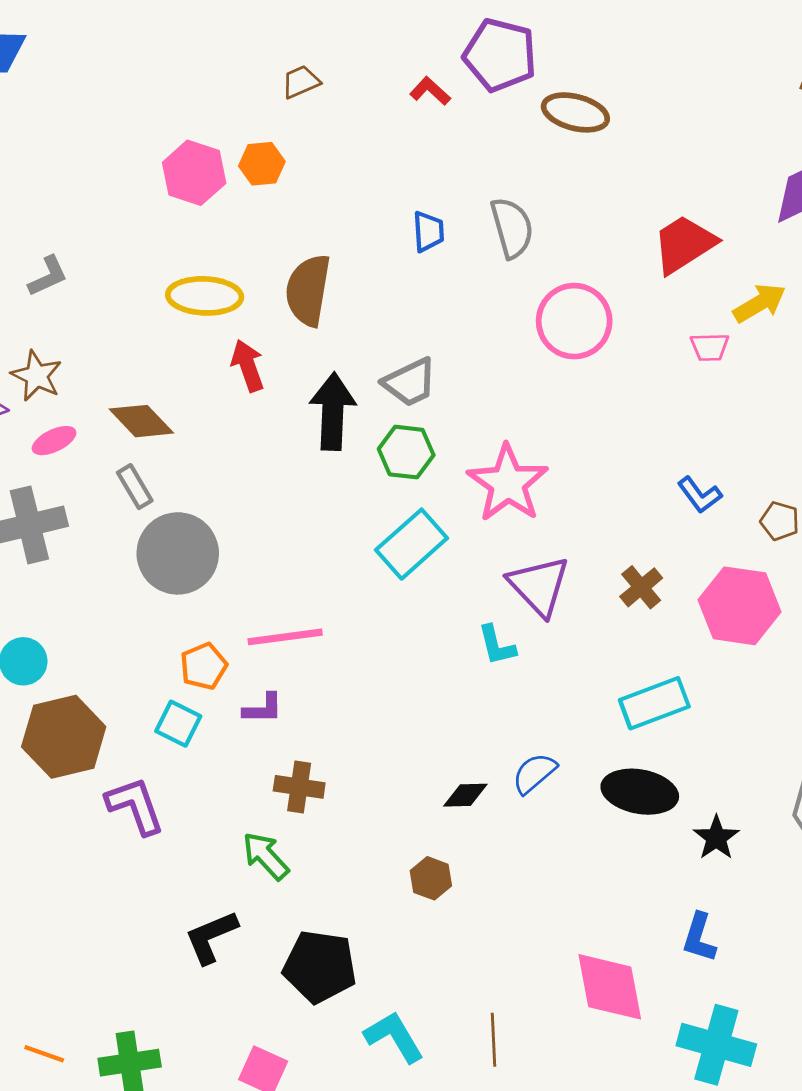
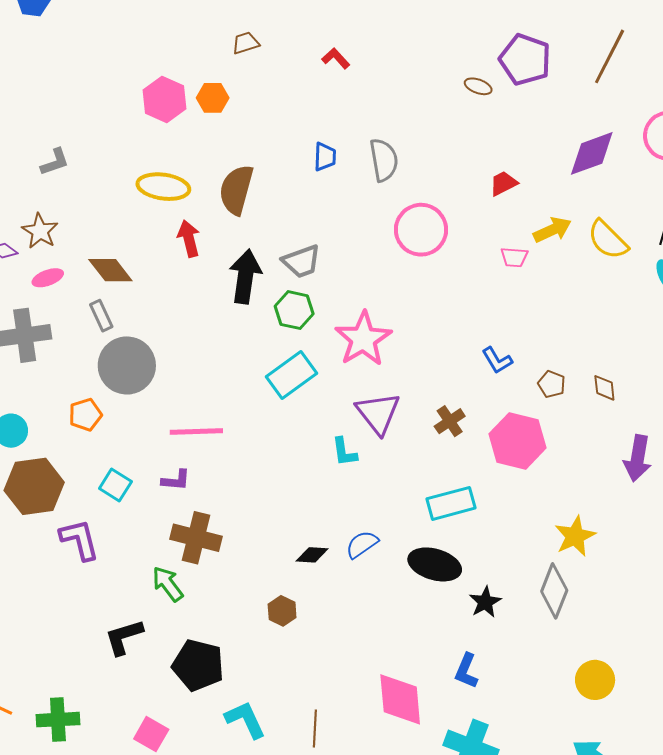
purple pentagon: (500, 55) -> (525, 60), moved
brown ellipse: (575, 112) -> (478, 86), moved, size x0.6
red trapezoid: (684, 244) -> (503, 183), size x0.6
orange pentagon: (204, 666) -> (85, 415), moved
brown cross: (299, 787) -> (196, 538), size x1.4

